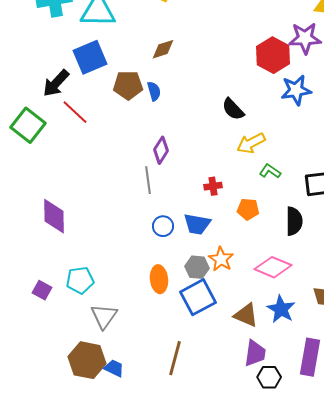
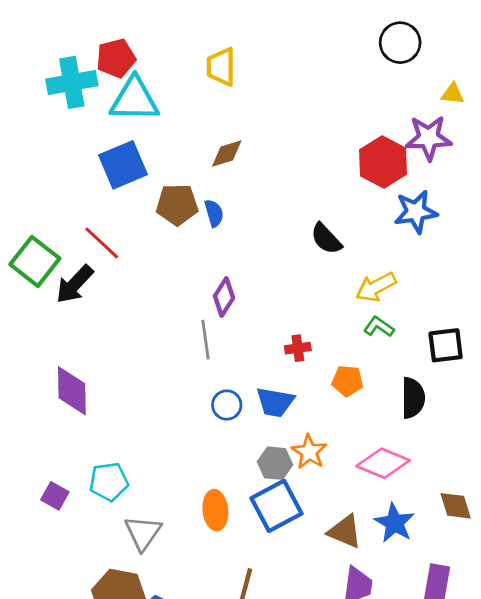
black arrow: (56, 83) -> (75, 284), moved
yellow arrow: (251, 143) -> (376, 287), moved
orange ellipse: (159, 279) -> (215, 510), moved

